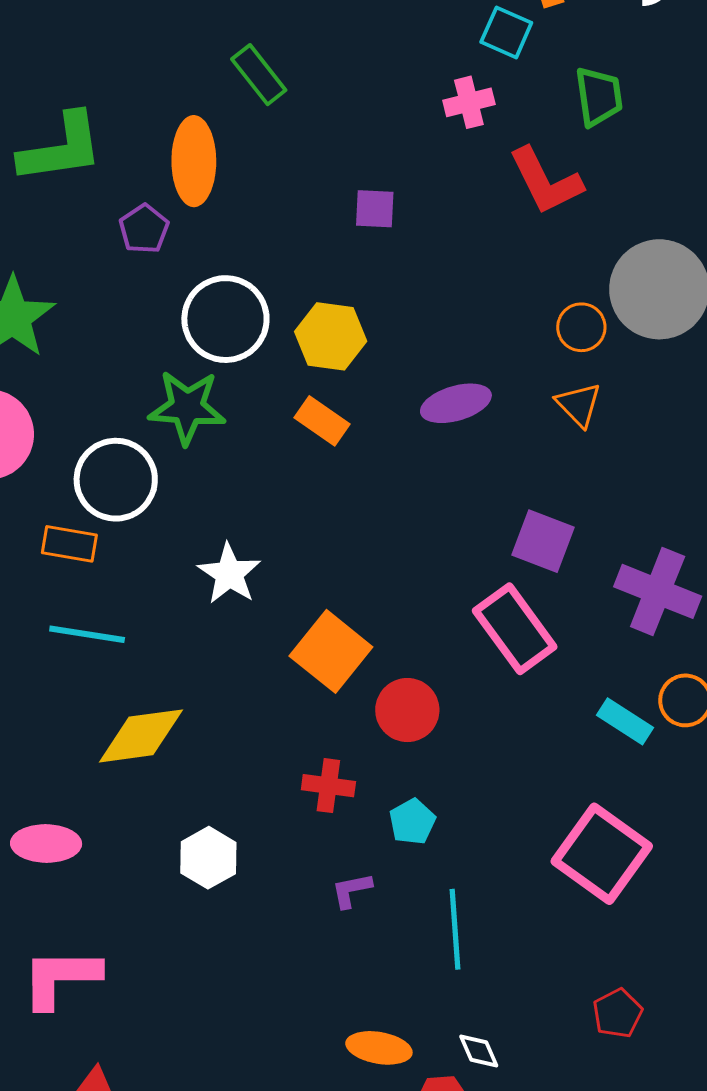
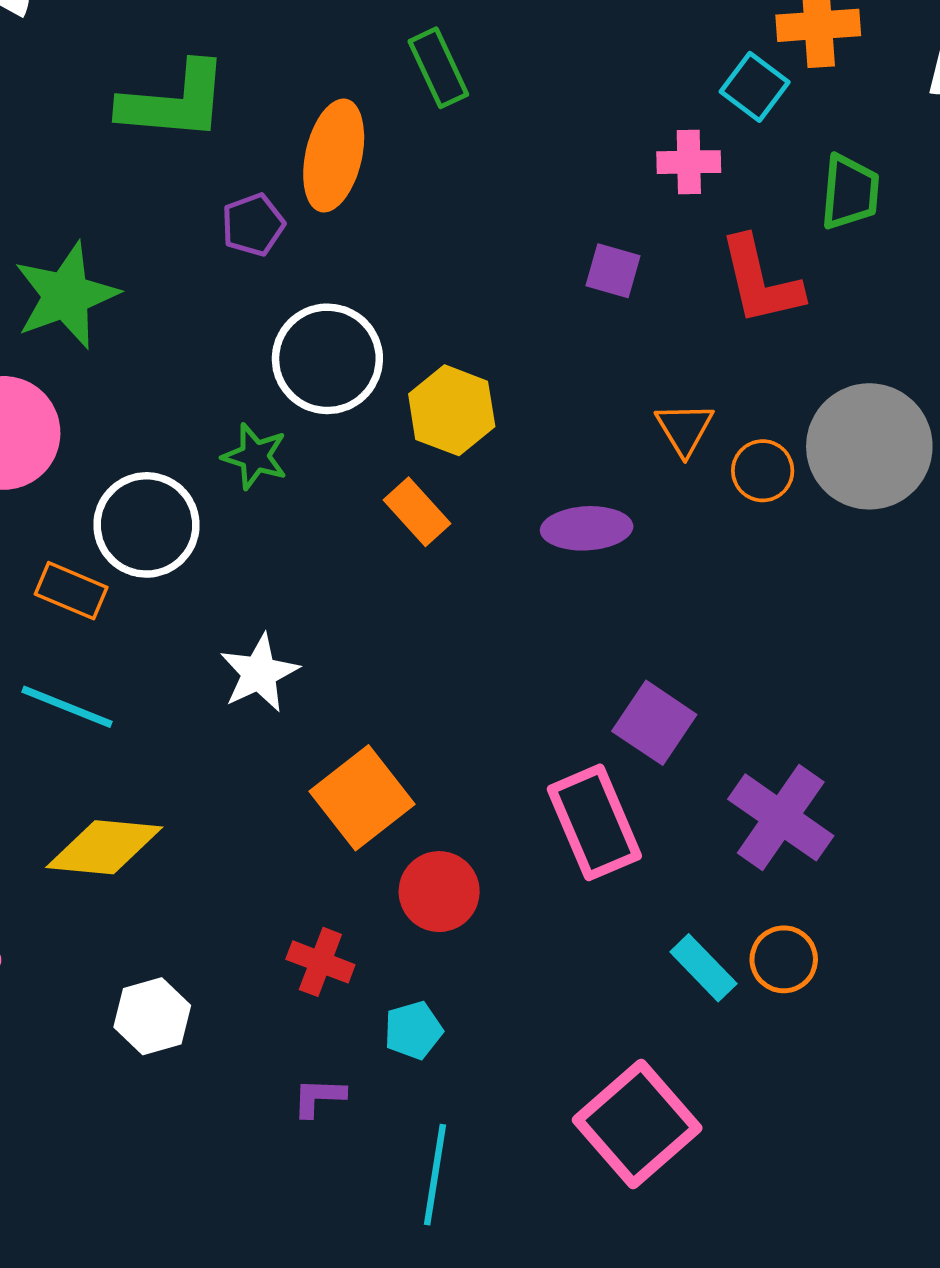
purple square: (375, 209) -> (613, 271), moved
orange triangle: (579, 405) -> (685, 429), moved
green star: (187, 407) -> (255, 456), size x0.7

